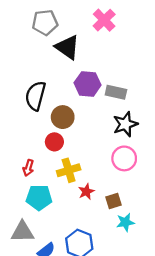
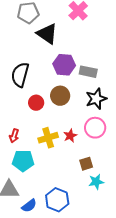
brown circle: (63, 117) -> (60, 96), moved
red circle: (54, 142) -> (36, 103), moved
red star: (86, 192) -> (70, 136), moved

